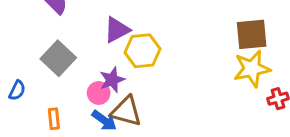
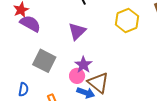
yellow hexagon: (143, 51) -> (127, 20), moved
brown triangle: (126, 111) -> (98, 83), turned 40

